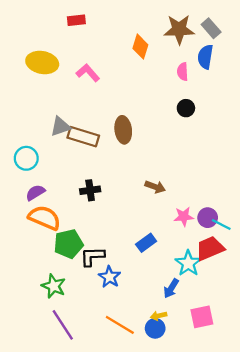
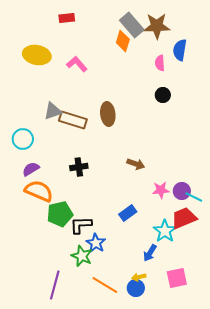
gray rectangle: (211, 28) -> (132, 25), moved, size x1.4
green star: (54, 286) -> (82, 256), moved
purple line: (63, 325) -> (55, 285), turned 48

